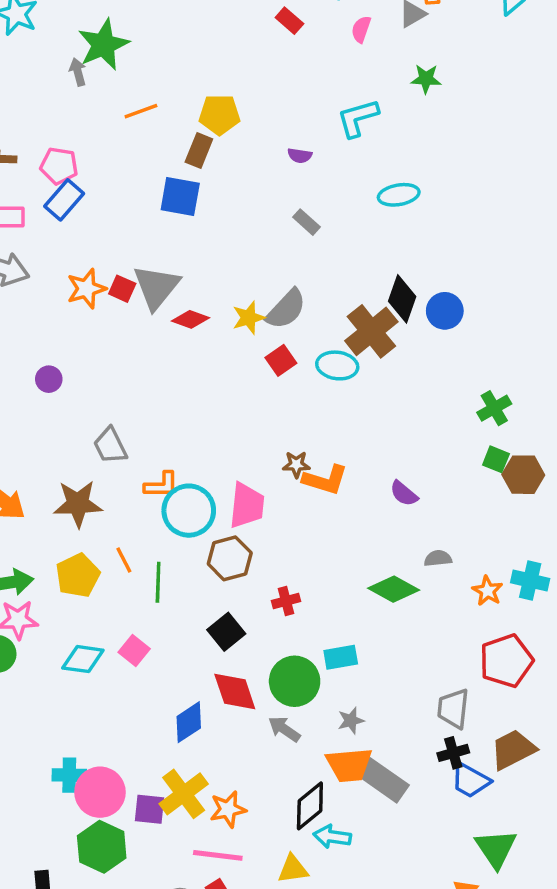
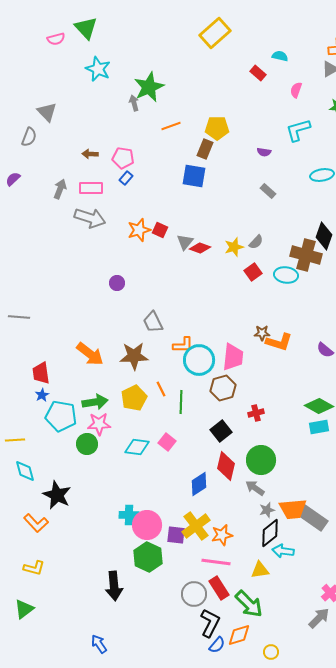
pink semicircle: (361, 29) -> (296, 90), moved
blue rectangle: (64, 200) -> (126, 178), size x0.6
gray triangle: (156, 287) -> (185, 242), moved, size x0.6
gray semicircle: (286, 309) -> (256, 242), size x0.6
brown cross: (371, 331) -> (306, 255), turned -36
cyan rectangle: (341, 657) -> (319, 427), moved
red diamond: (235, 691) -> (226, 466), turned 32
gray star: (351, 720) -> (267, 510), moved

